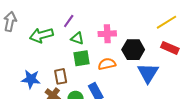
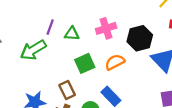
purple line: (69, 21) -> (50, 27), moved
green triangle: (77, 38) -> (72, 34), moved

